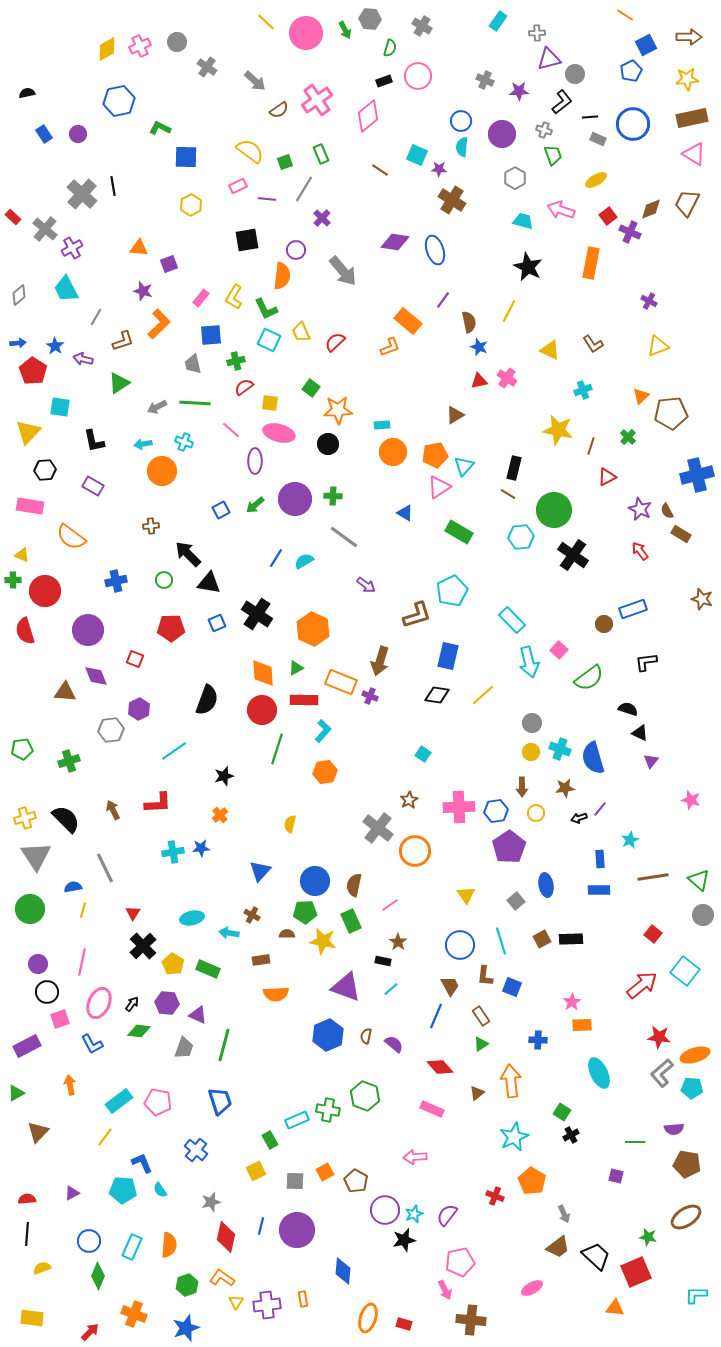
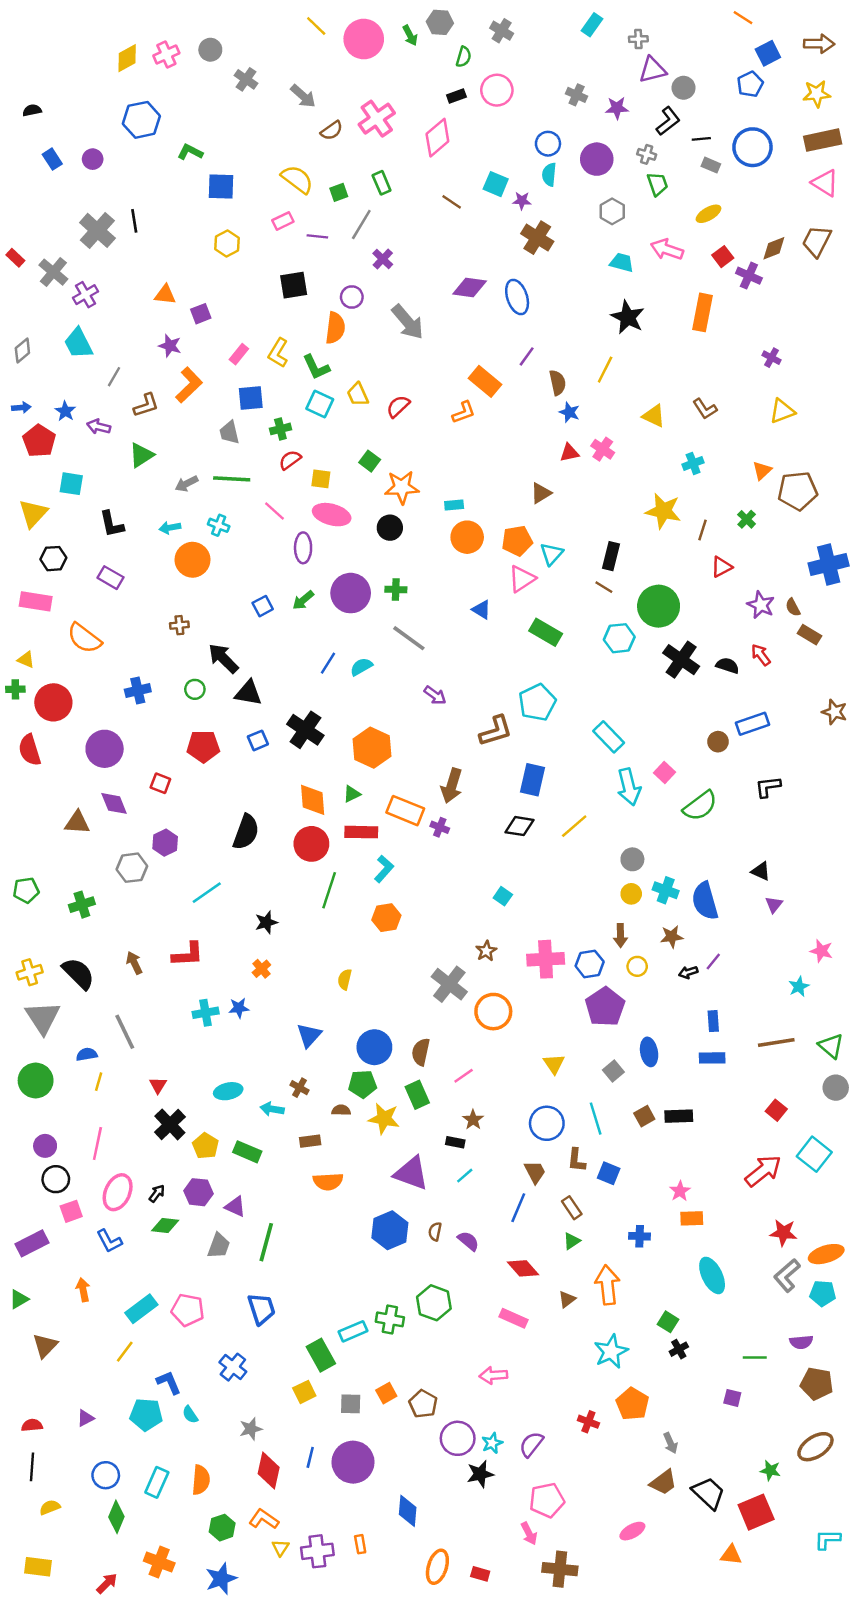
black semicircle: (628, 709) -> (728, 666), moved
cyan star: (630, 840) -> (799, 987), moved
green rectangle: (270, 1140) -> (321, 1355), size x1.5

